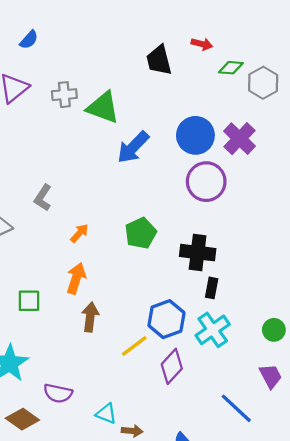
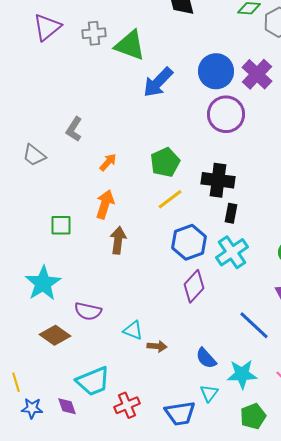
yellow line: (134, 346) -> (170, 199), moved

